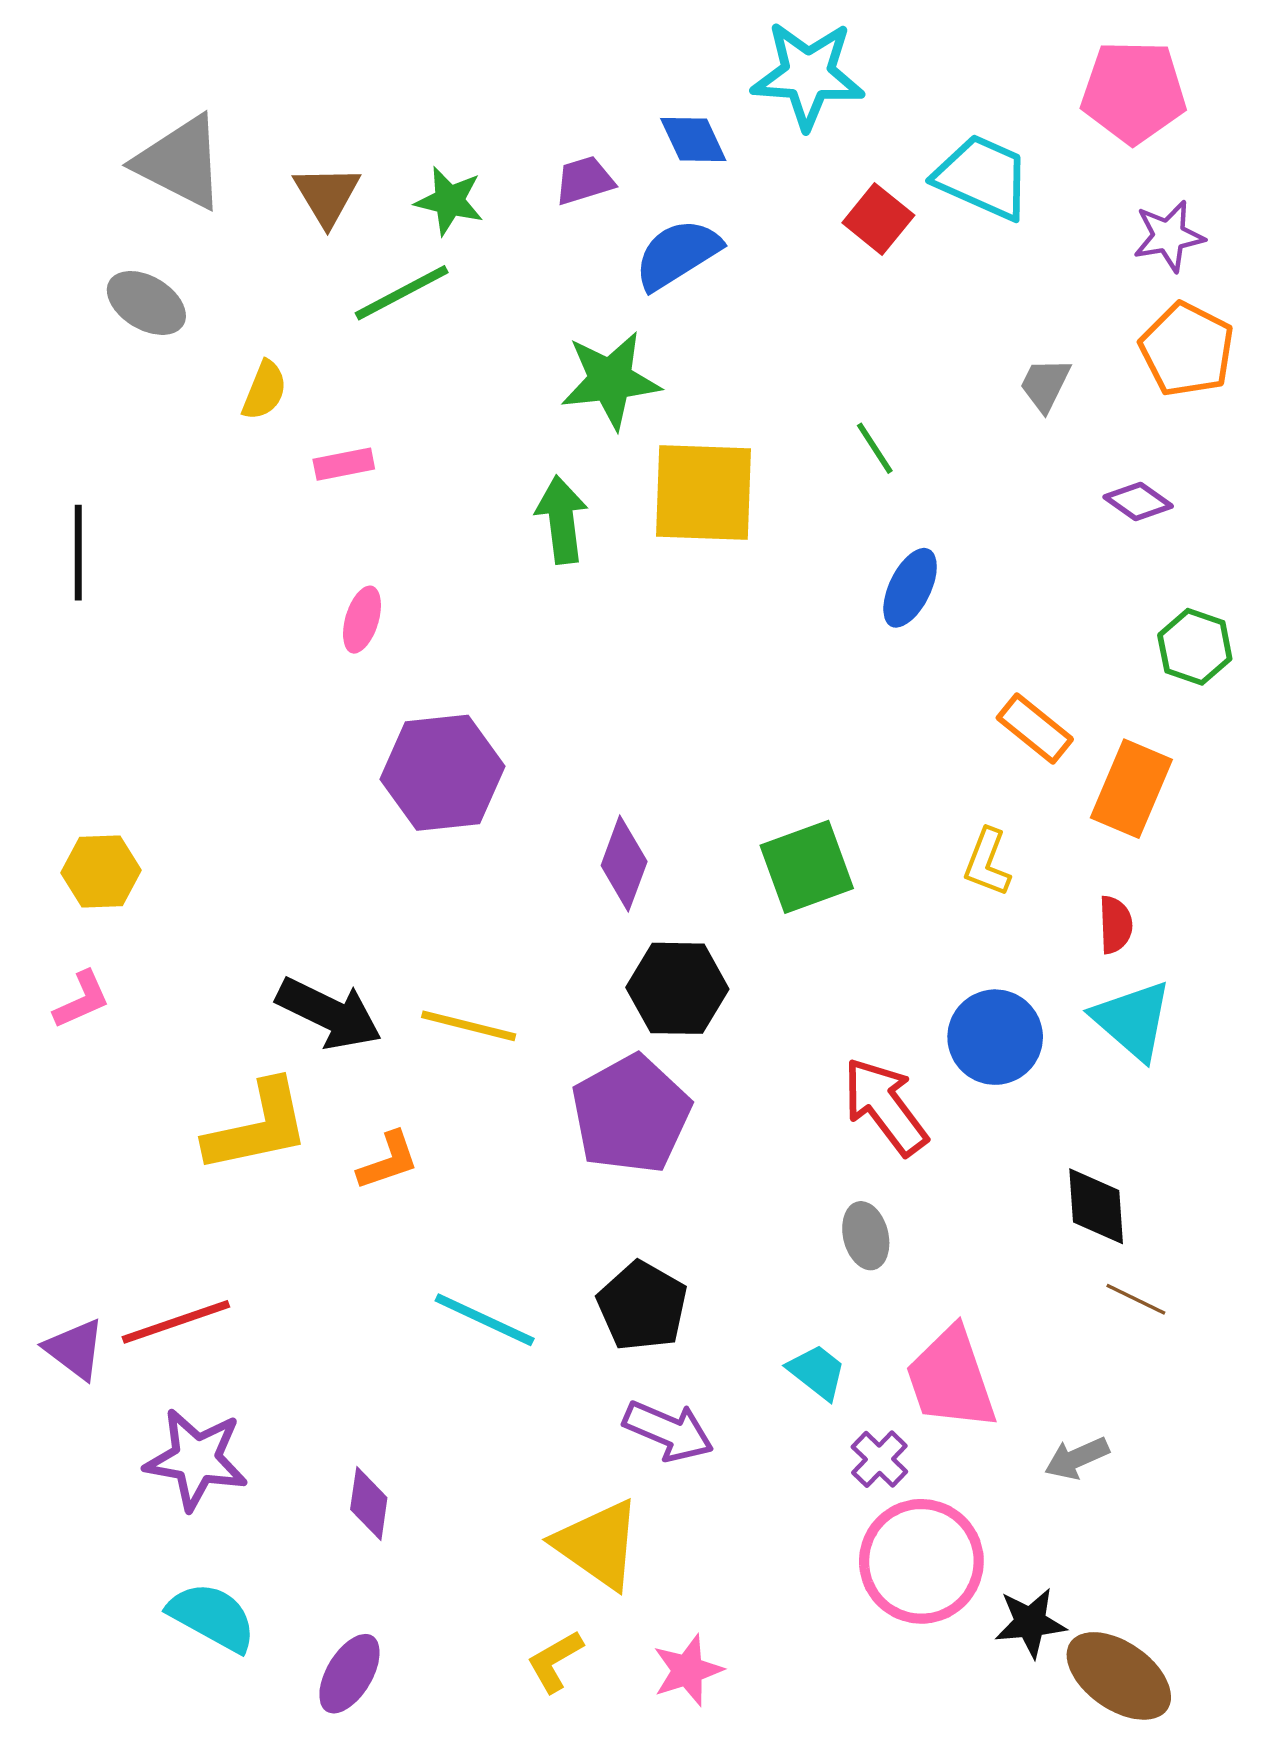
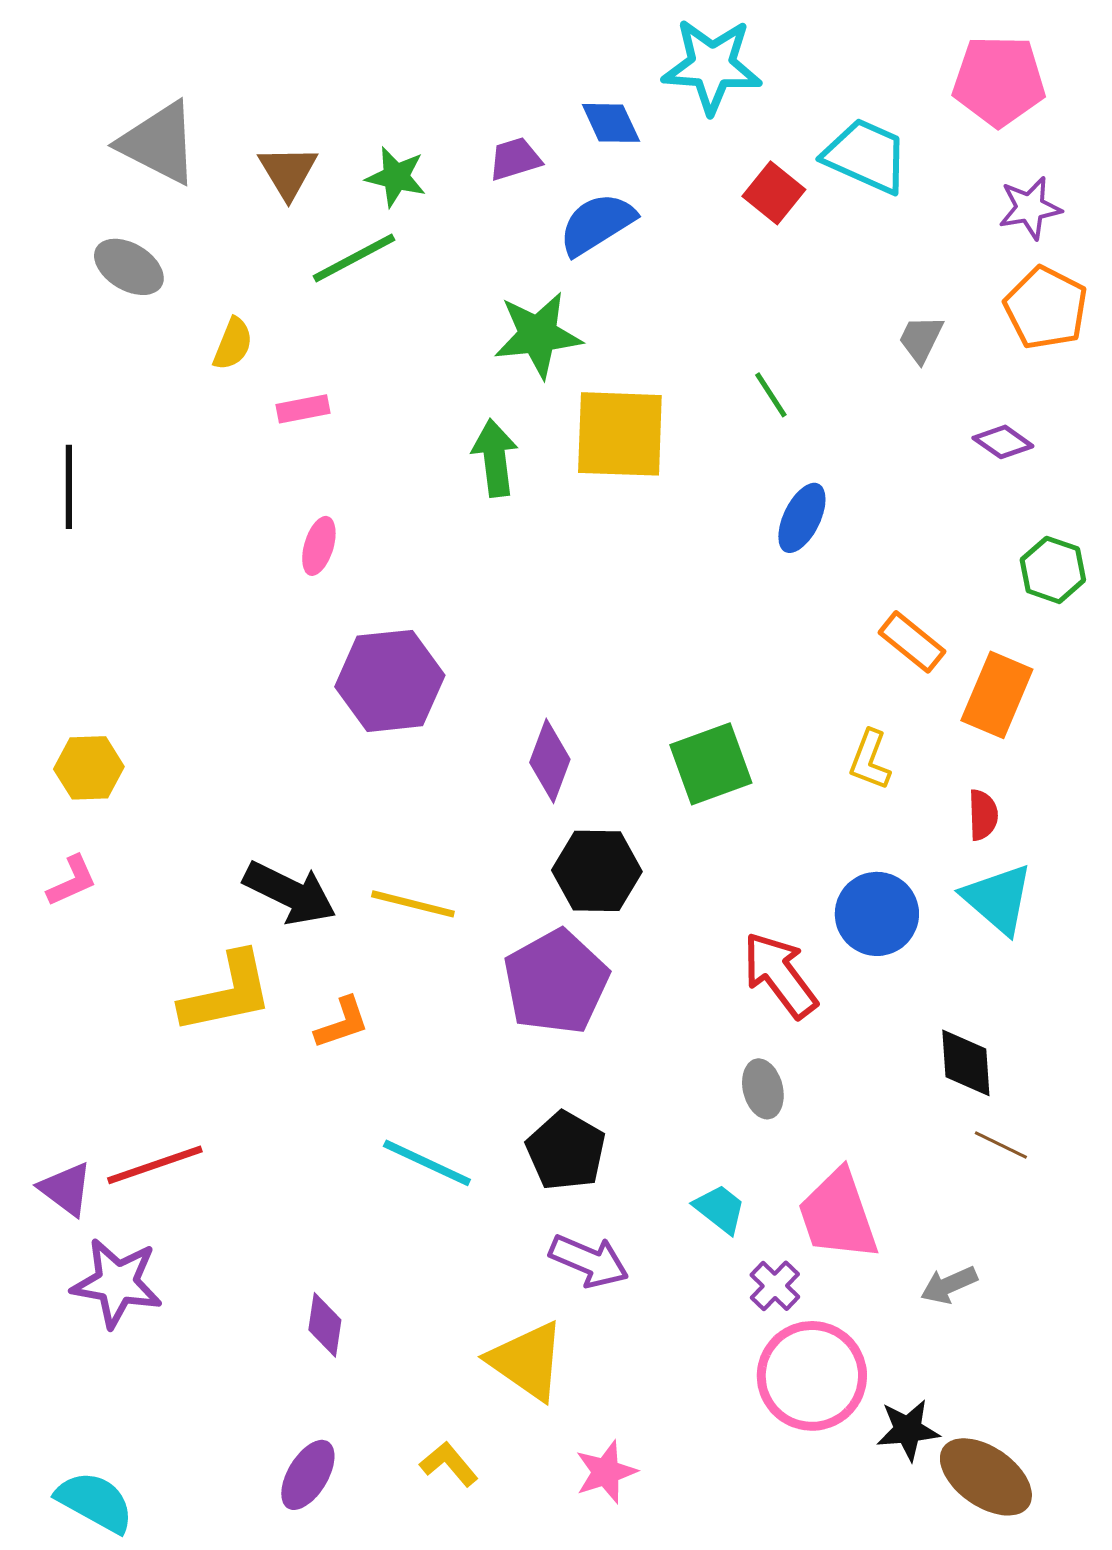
purple star: (196, 1459) -> (117, 1283), moved
cyan semicircle: (212, 1617) -> (95, 1502), moved
yellow L-shape: (555, 1661) -> (449, 1464), moved, turned 80

